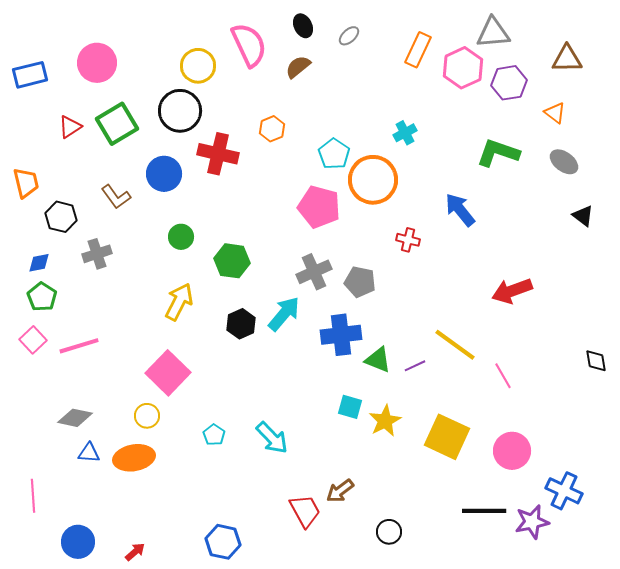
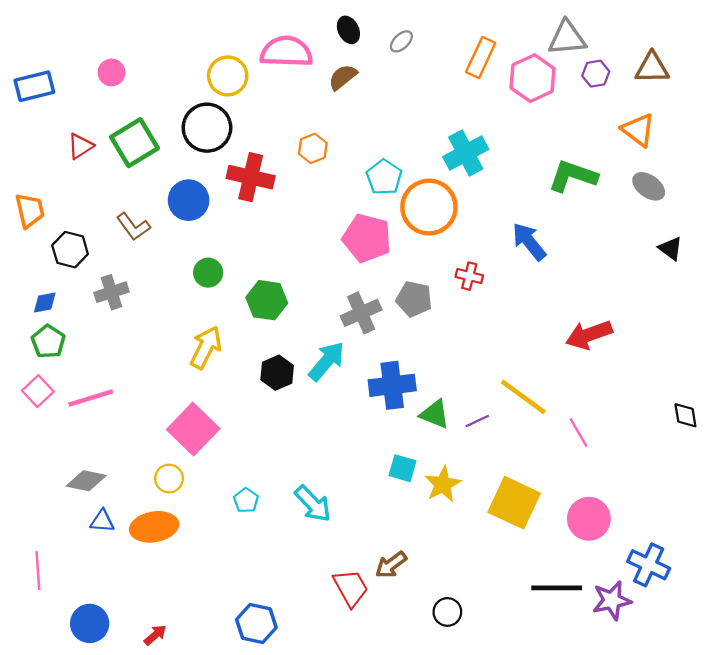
pink semicircle: (249, 45) -> (286, 52), turned -63
pink circle: (97, 63) -> (111, 72), size x0.6
purple hexagon: (509, 83) -> (596, 74), moved, size x0.7
orange triangle: (555, 113) -> (638, 130), size x1.4
cyan cross: (405, 133) -> (466, 153), size x1.6
gray pentagon: (360, 282) -> (414, 299), moved

